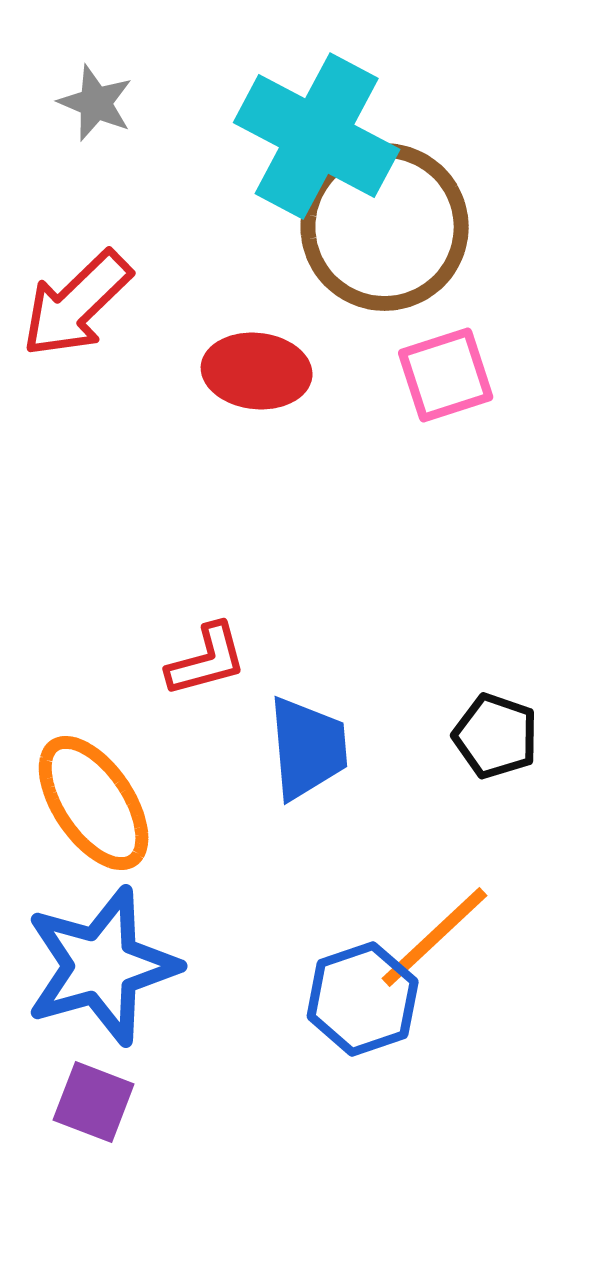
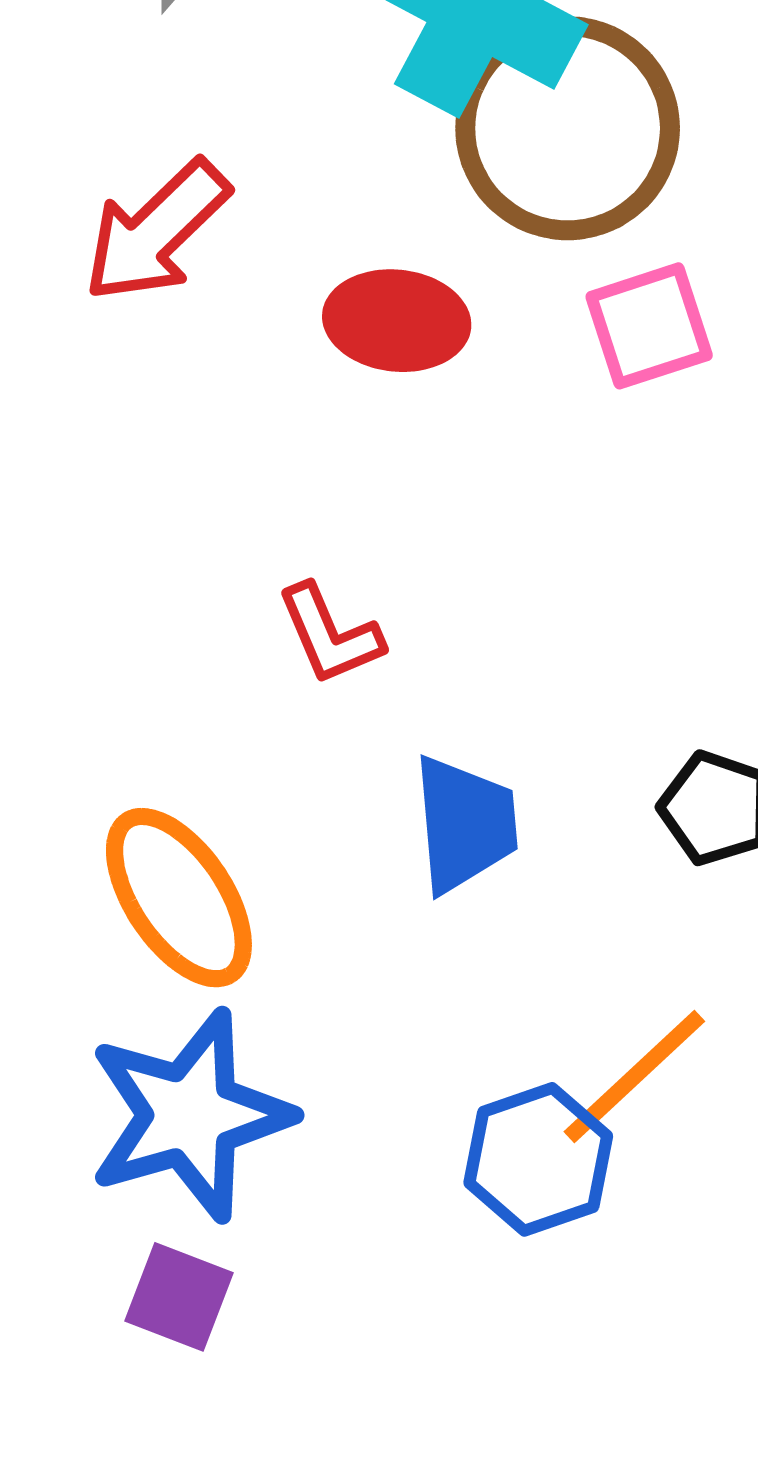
red L-shape: (207, 660) -> (330, 634), moved, turned 82

